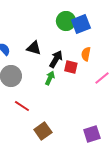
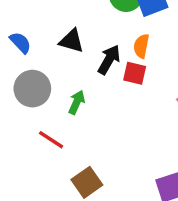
orange semicircle: (86, 54) -> (141, 46), moved
green arrow: (50, 78) -> (77, 102), moved

